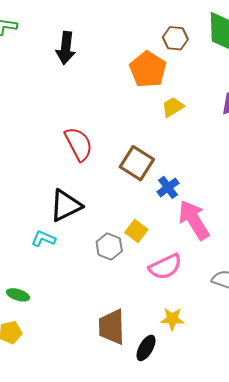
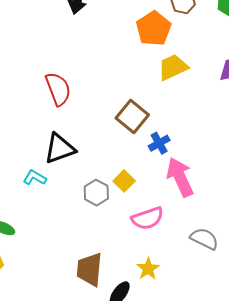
yellow trapezoid: (173, 107) -> (173, 67), size x1.4
red semicircle: (79, 144) -> (58, 89), moved
yellow star: (172, 319) -> (148, 269), turned 30

